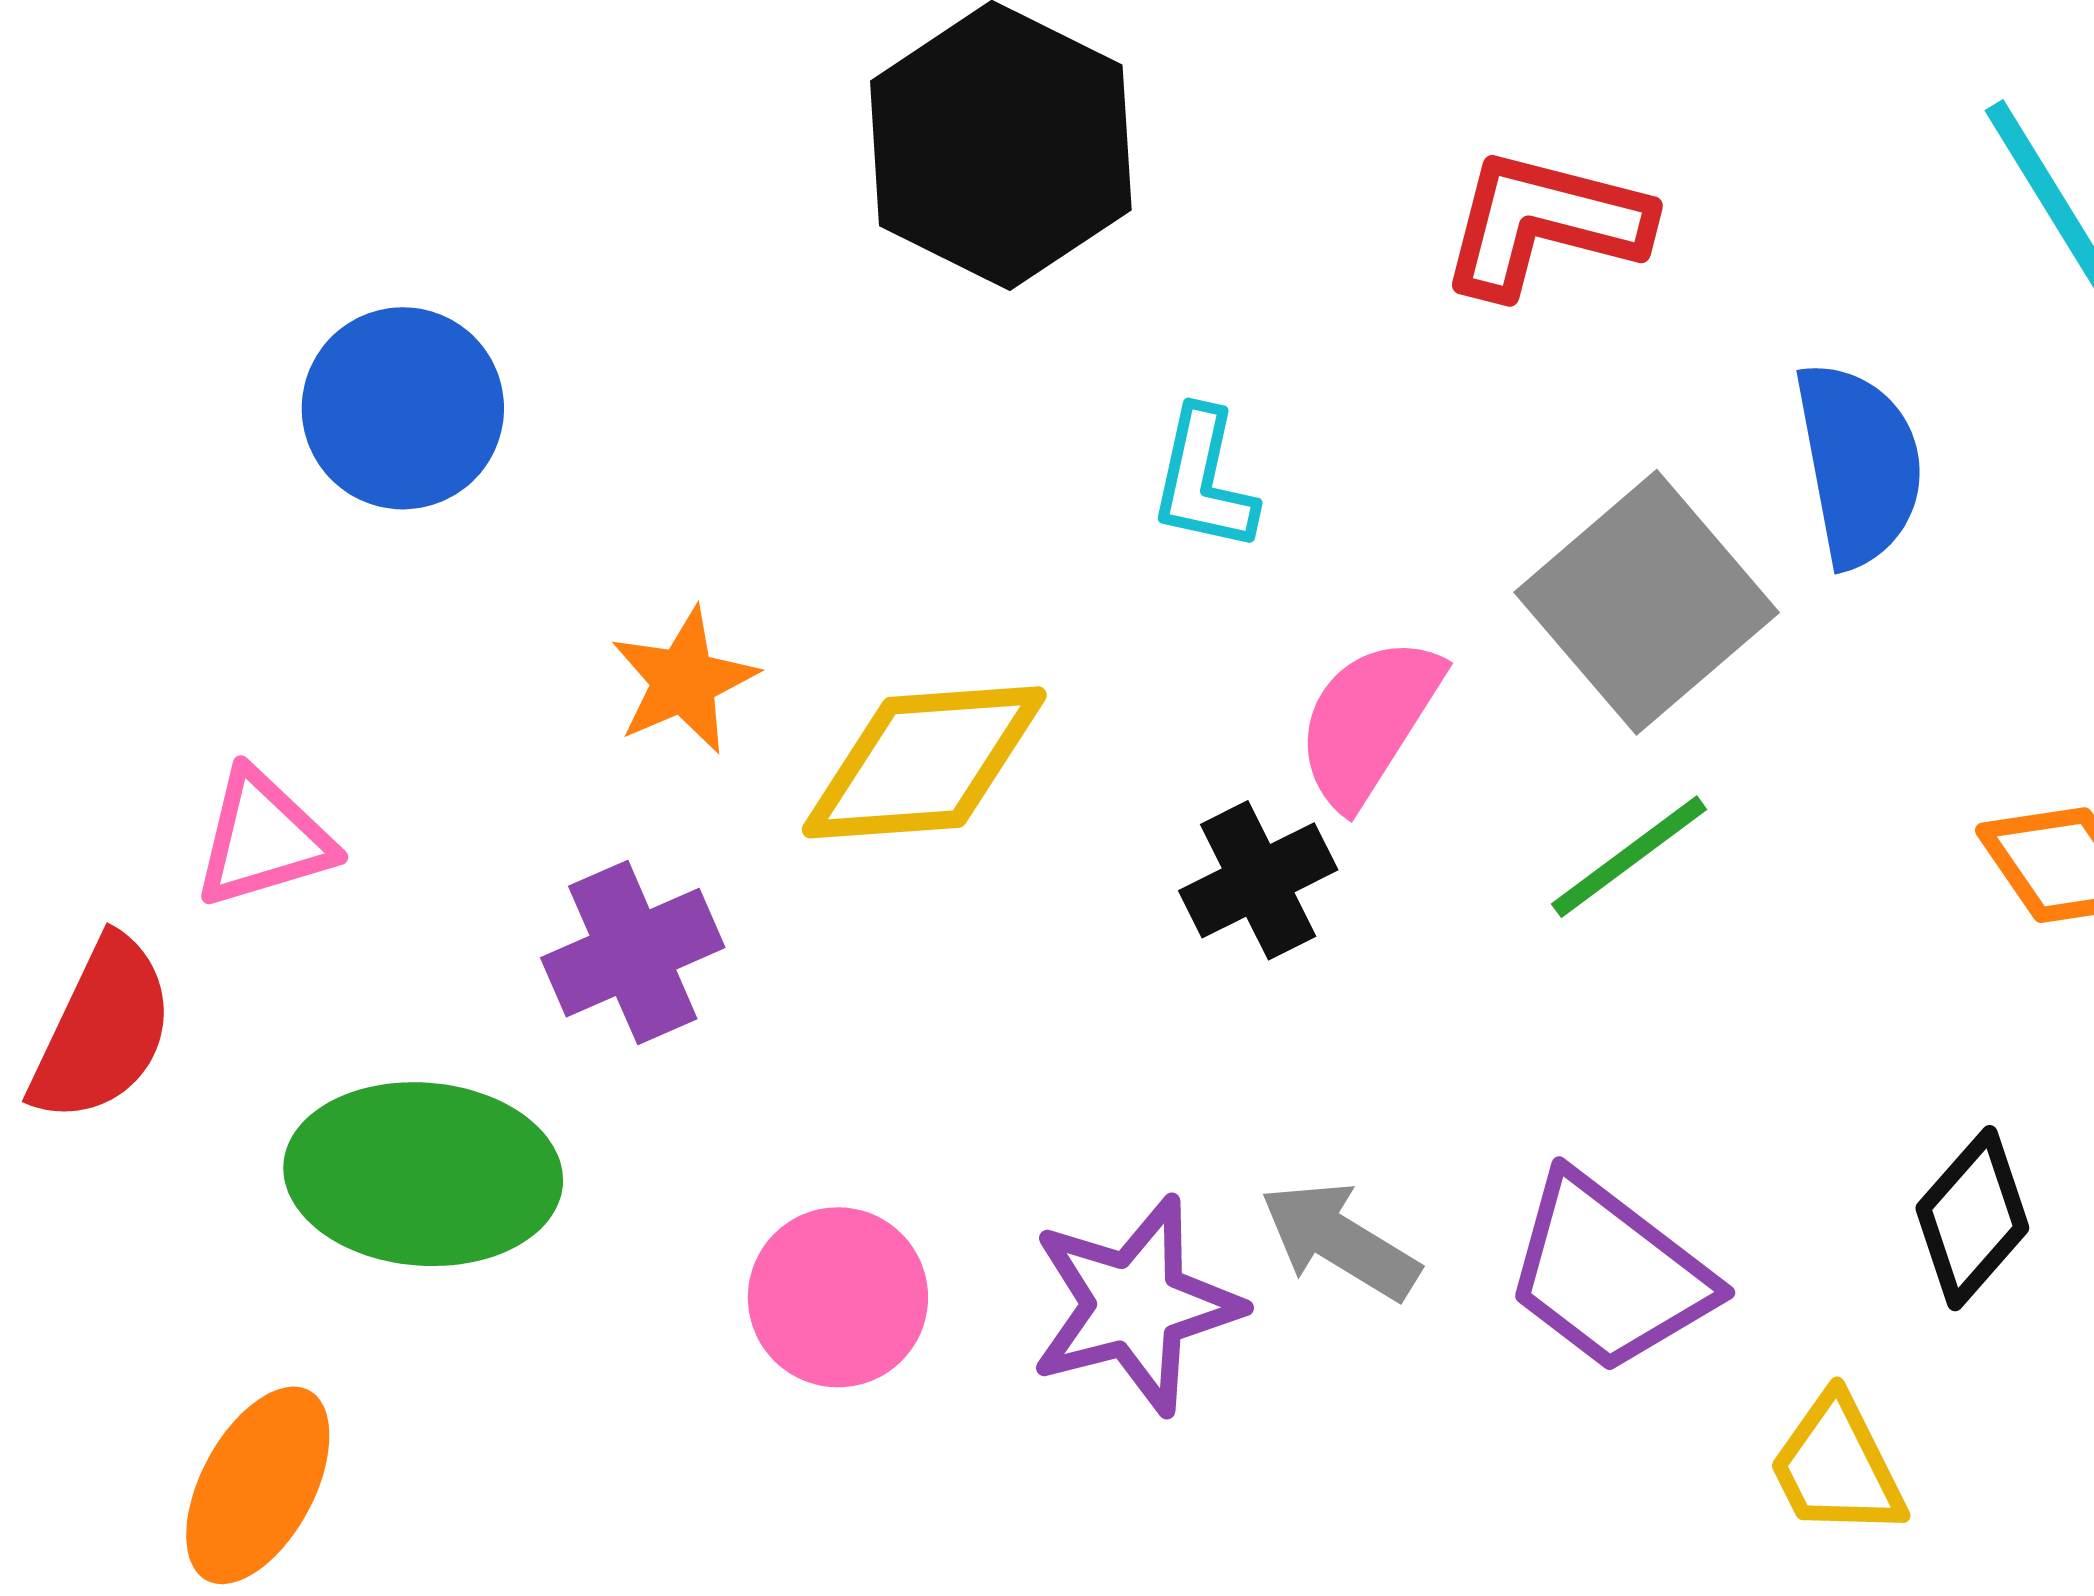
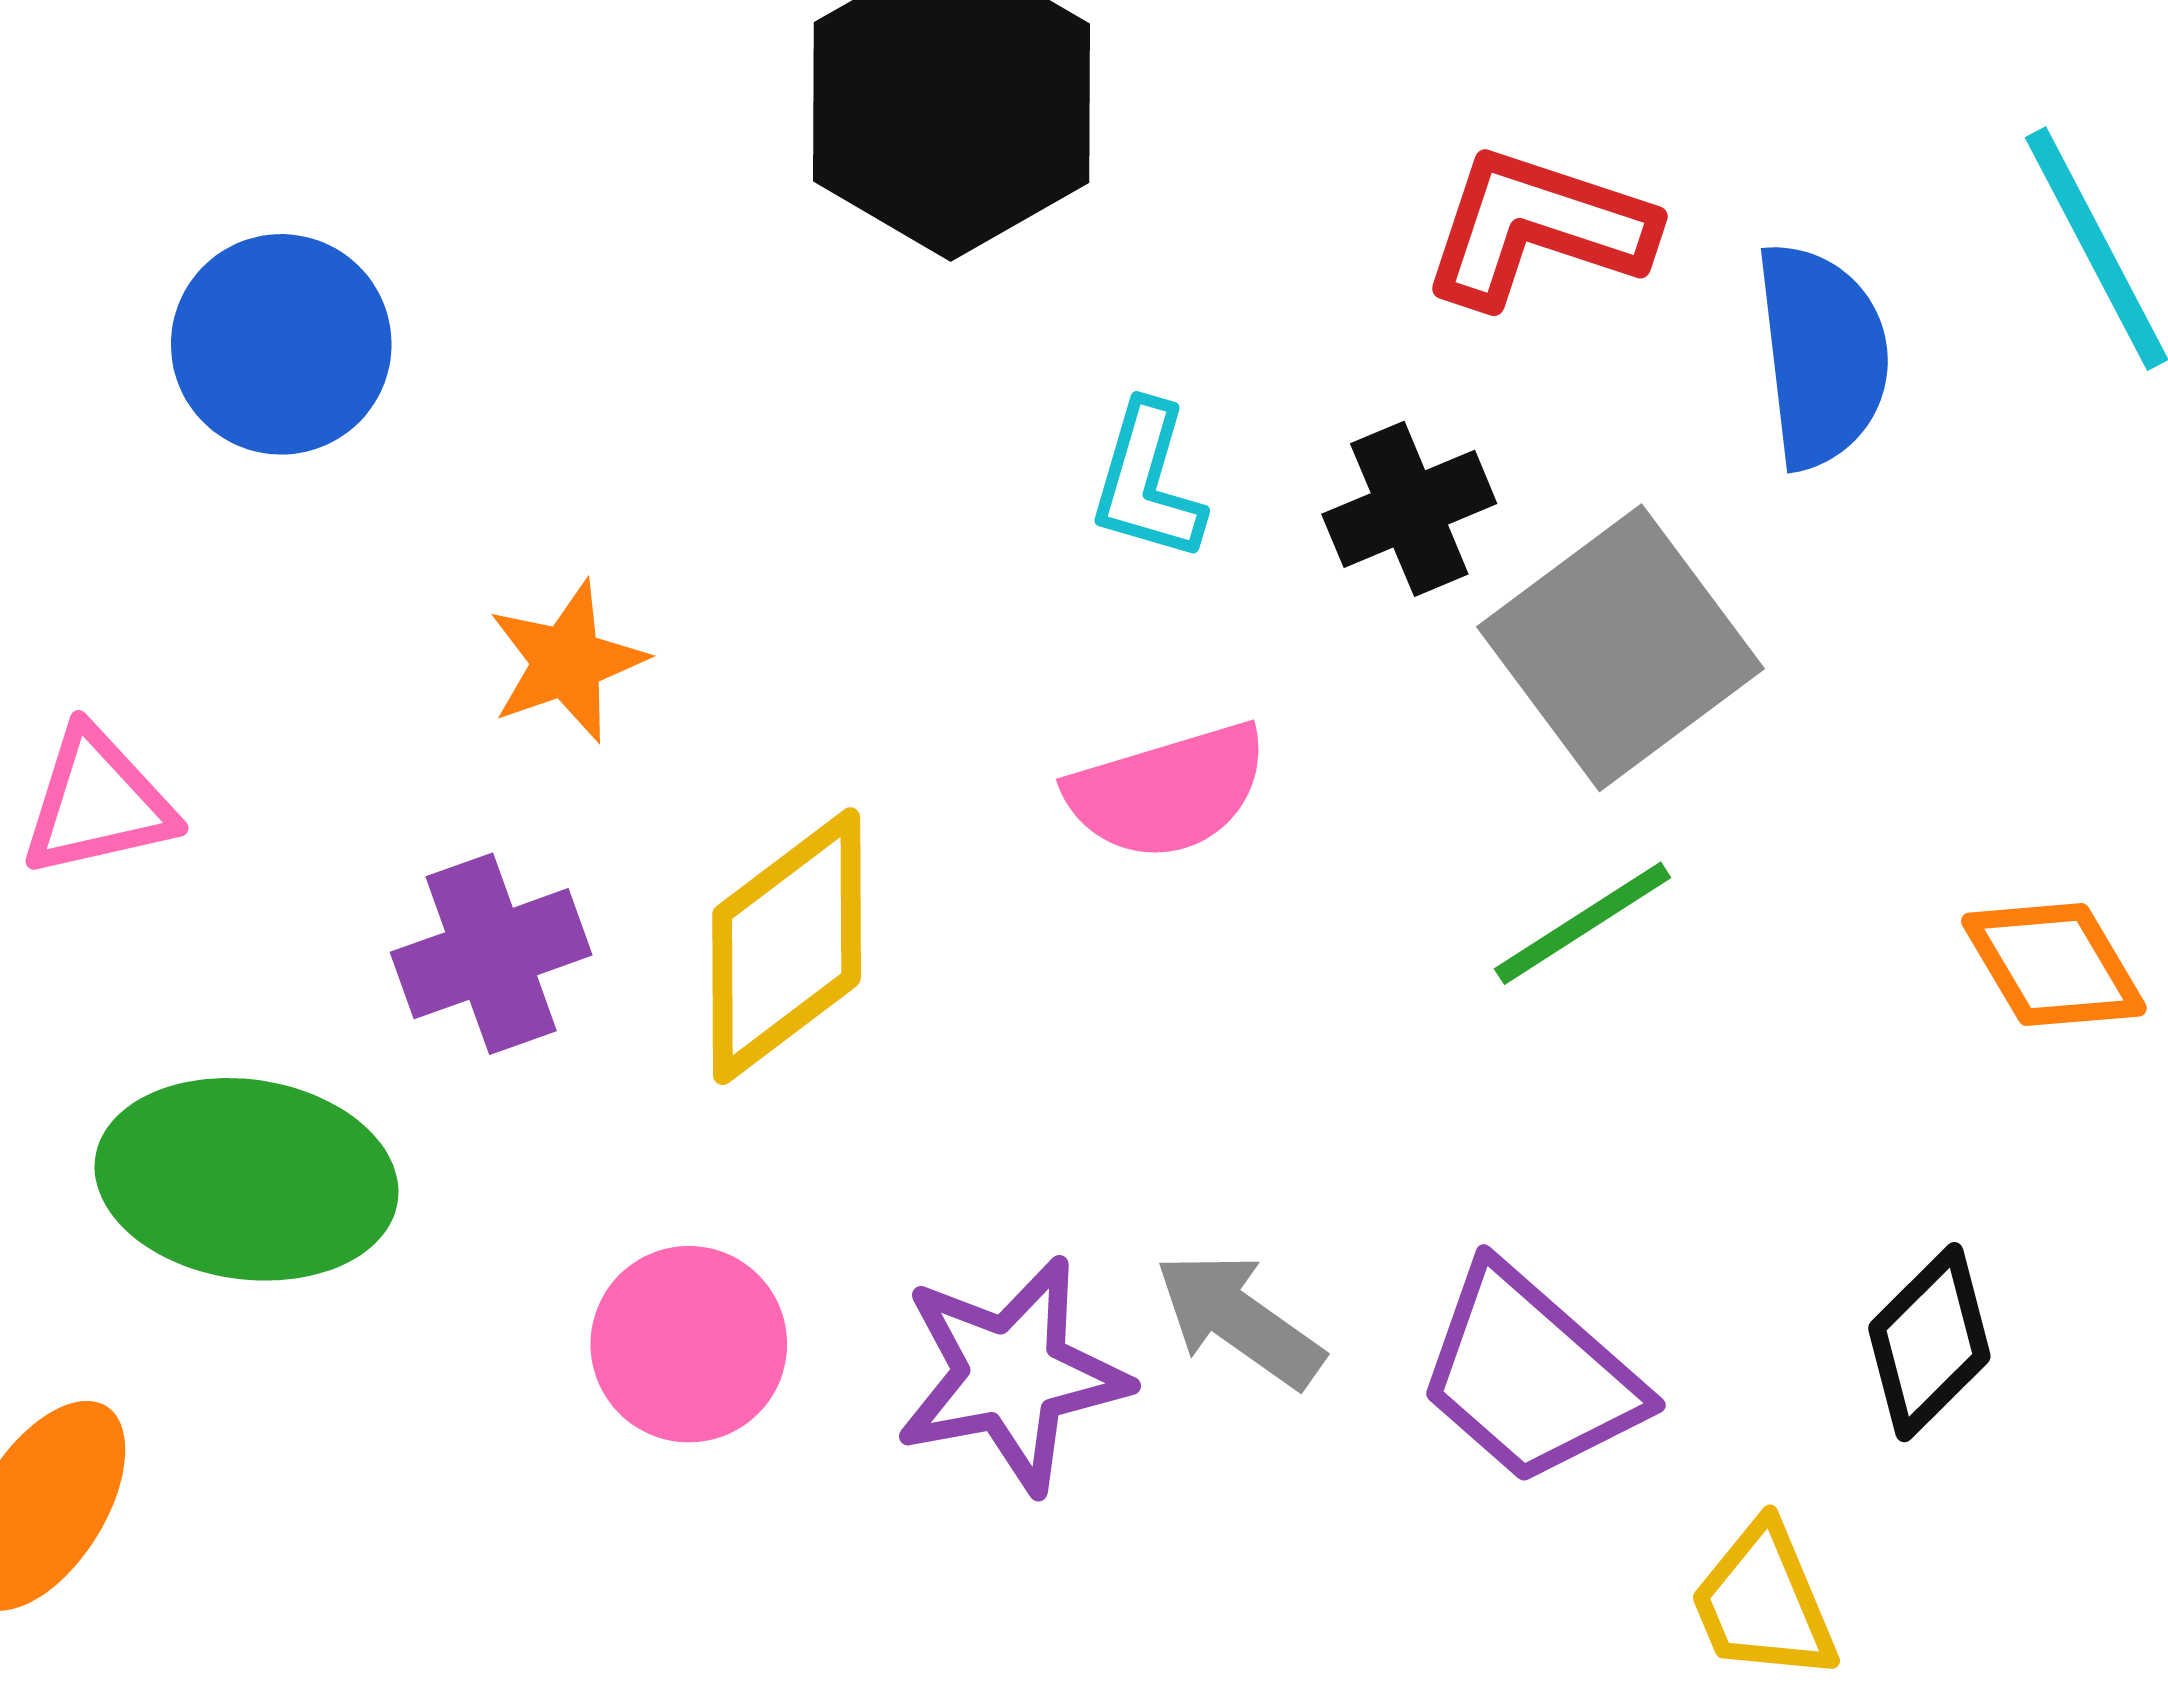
blue semicircle: (1859, 464) -> (1822, 355), moved
pink semicircle: (1369, 721) -> (1167, 791), moved, turned -143
yellow diamond: (924, 762) -> (787, 946), moved, turned -37
black cross: (1258, 880) -> (1409, 509), moved

